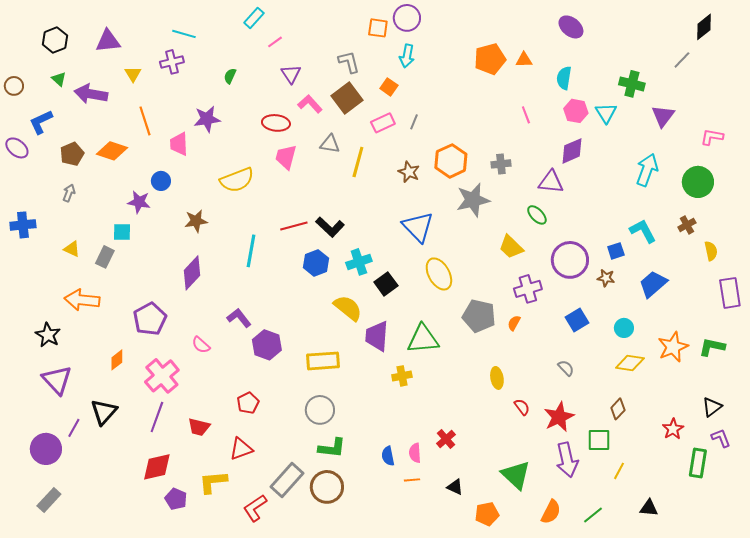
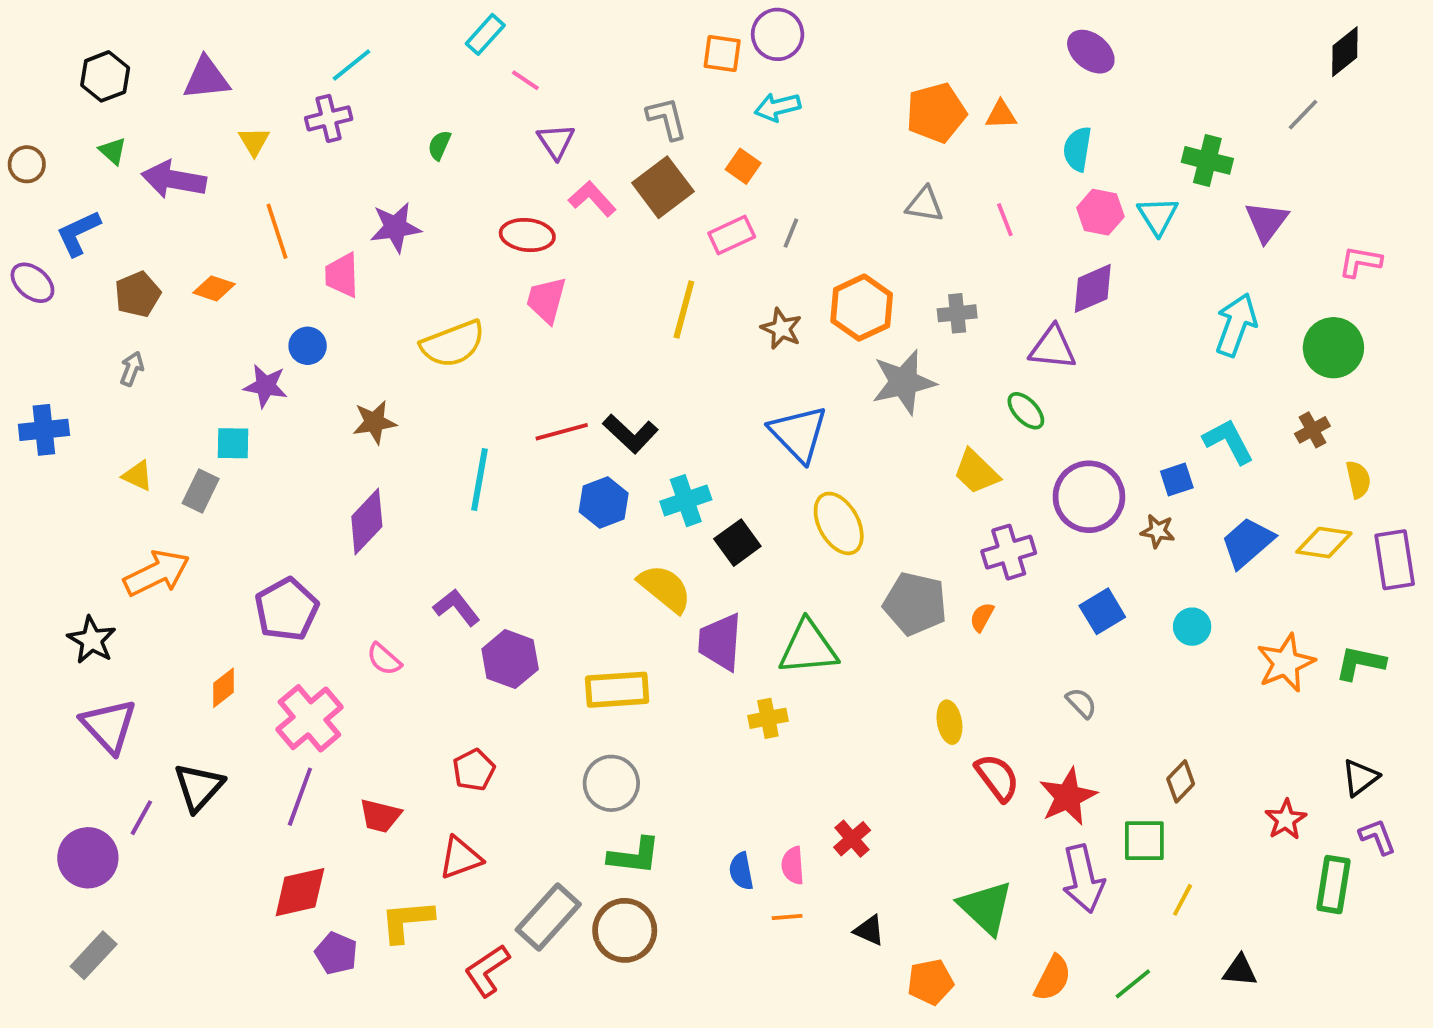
cyan line: (184, 34) -> (352, 65), turned -55
pink line: (275, 42) -> (525, 80), turned 70
cyan arrow: (407, 56) -> (778, 107), turned 65
gray triangle: (330, 144) -> (925, 204), moved
orange diamond: (112, 151) -> (214, 288), size x0.7
orange arrow: (82, 300) -> (157, 573), turned 148
yellow diamond: (630, 363) -> (1324, 543), moved
red semicircle: (522, 407) -> (997, 778), size x1.5

